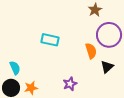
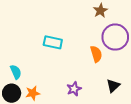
black triangle: (107, 67) -> (113, 86), moved

